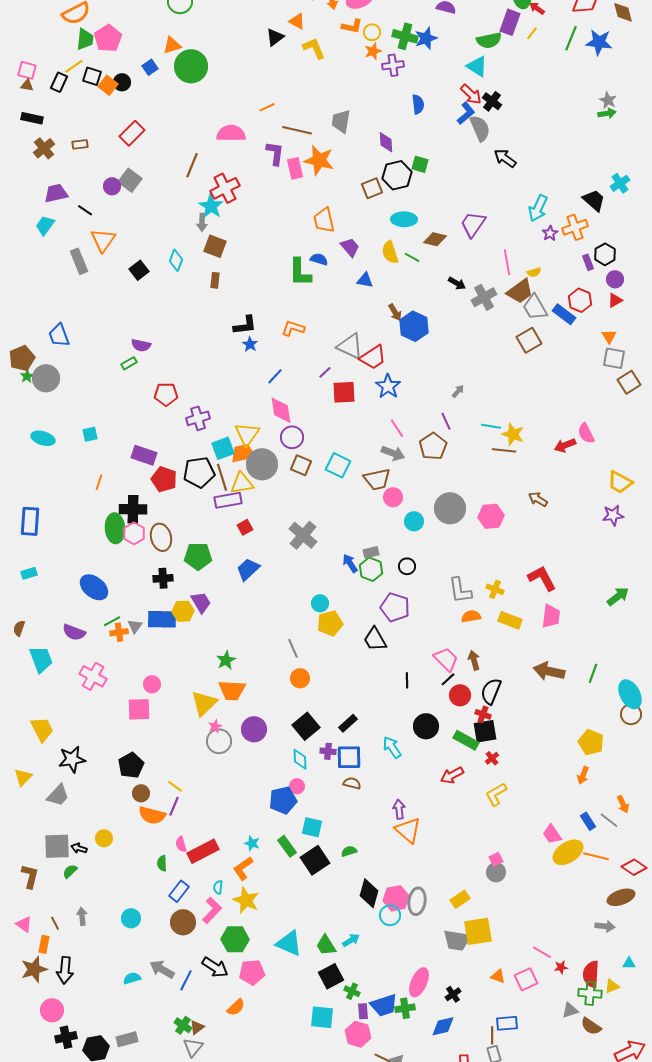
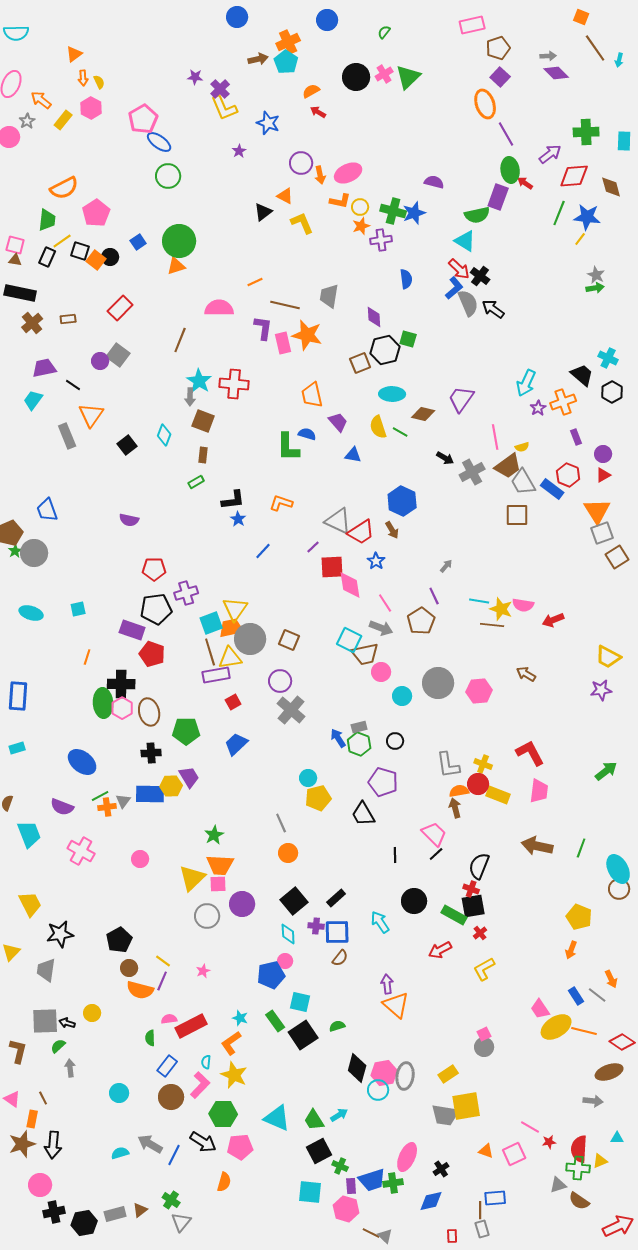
yellow line: (532, 33) -> (580, 239), moved
green trapezoid: (85, 39) -> (47, 220), moved
orange triangle: (172, 45) -> (176, 266), moved
black rectangle: (32, 118) -> (20, 293), size x1.4
black arrow: (505, 158) -> (493, 309), moved
cyan cross: (620, 183) -> (608, 358), turned -30
red cross: (225, 188) -> (234, 384), moved, turned 32
black hexagon: (605, 254) -> (612, 392), moved
brown arrow: (395, 312) -> (392, 530), moved
orange triangle: (609, 336) -> (597, 511), size x1.8
brown square: (529, 340) -> (517, 515), turned 30
gray square: (614, 358) -> (602, 533), turned -30
green rectangle: (129, 363) -> (196, 482), moved
blue star: (388, 386) -> (376, 561), size x0.7
pink diamond: (281, 410) -> (350, 585), moved
pink semicircle: (586, 433) -> (523, 605), moved, turned -55
purple circle: (292, 437) -> (280, 681), moved
cyan square: (338, 465) -> (349, 640), moved
black pentagon: (199, 472) -> (156, 609), moved
brown arrow: (474, 660) -> (455, 808), moved
red circle: (460, 695) -> (478, 784), moved
pink square: (139, 709) -> (218, 884), moved, size x0.7
pink star: (215, 726) -> (203, 971), moved
brown semicircle: (352, 783) -> (340, 958), turned 114
gray trapezoid: (58, 795) -> (46, 970), turned 145
pink semicircle: (181, 844) -> (169, 1019), turned 98
gray arrow: (82, 916) -> (70, 1068), moved
orange semicircle: (236, 1007) -> (224, 1182), turned -30
brown triangle: (197, 1027) -> (140, 1210), moved

